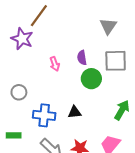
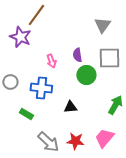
gray circle: (19, 92) -> (10, 82), moved
blue cross: (44, 115) -> (41, 88), moved
green rectangle: (14, 135) -> (26, 114), moved, turned 32

